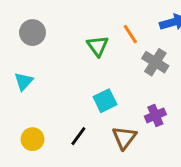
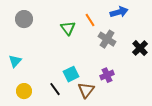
cyan triangle: (24, 81) -> (15, 61), moved
cyan square: (105, 101) -> (71, 74), moved
black line: (78, 136) -> (55, 89), turned -72

